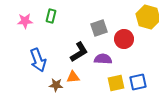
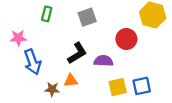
pink star: (25, 21) -> (18, 38), moved
gray square: (99, 28) -> (87, 17), moved

